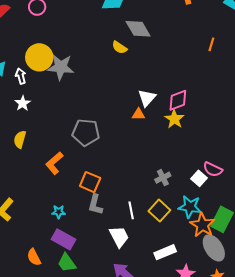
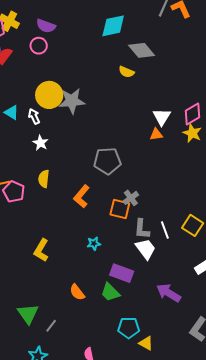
gray cross: (163, 178) -> (131, 198), moved
gray L-shape: (95, 205) -> (142, 229), moved
white trapezoid: (119, 237) -> (146, 249), moved
purple rectangle: (63, 239) -> (122, 273), moved

